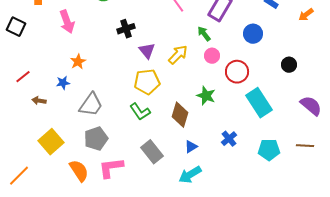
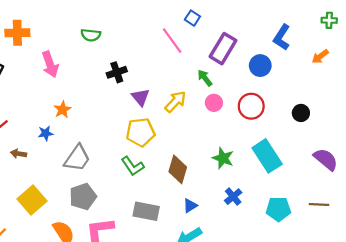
blue circle: (253, 34) -> (260, 66), moved
red circle: (237, 72) -> (251, 106), moved
green star: (206, 96) -> (223, 158), moved
gray rectangle: (152, 152) -> (146, 211), turned -40

